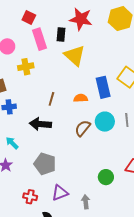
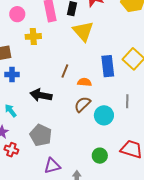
orange semicircle: (81, 98) -> (84, 82), moved
brown line: (51, 99) -> (65, 71), moved
cyan circle: (105, 122) -> (104, 115), moved
red cross: (30, 197) -> (11, 150), moved

